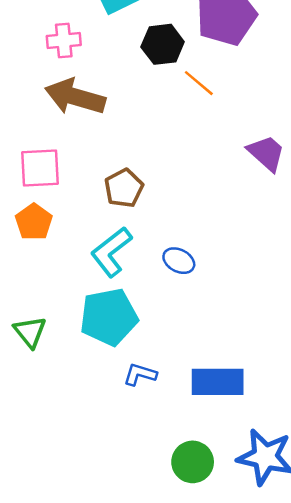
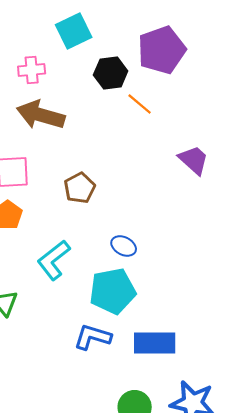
cyan L-shape: (111, 252) -> (54, 260), moved
cyan pentagon: (109, 317) -> (113, 291), moved
blue L-shape: (140, 374) -> (93, 337), size x1.4

